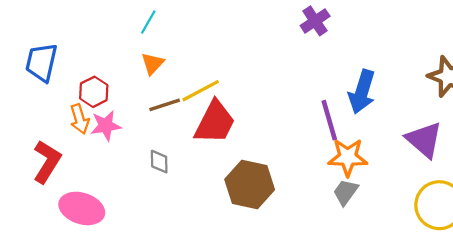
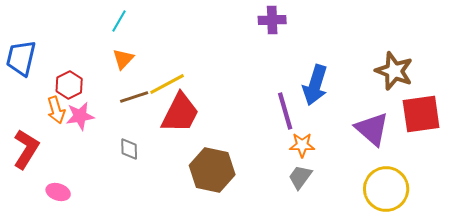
purple cross: (315, 21) -> (272, 20), turned 32
orange star: (348, 157) -> (302, 145), size x0.7
pink ellipse: (82, 208) -> (58, 192), size x0.6

